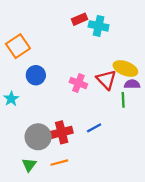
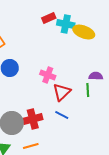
yellow ellipse: (125, 69) -> (84, 32), moved
red triangle: (106, 80) -> (62, 92), moved, turned 30
blue line: (94, 128) -> (62, 115), turned 56

